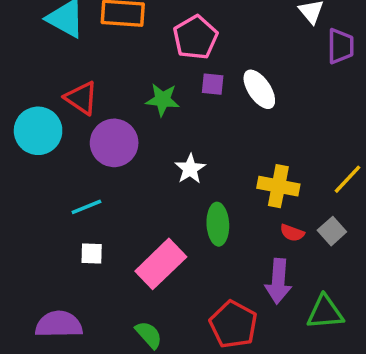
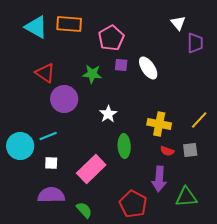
cyan circle: (38, 131) -> (20, 146), moved
gray square: (332, 231) -> (190, 150), turned 35
purple semicircle: (59, 324) -> (51, 195), moved

